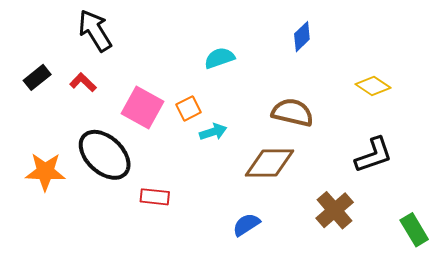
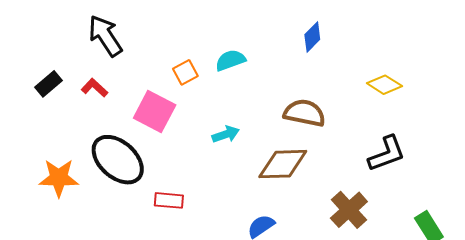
orange square: (189, 108) -> (185, 72), moved

